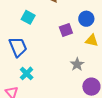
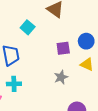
gray star: (77, 64) -> (61, 77), moved
cyan cross: (27, 73) -> (14, 84), turned 32

